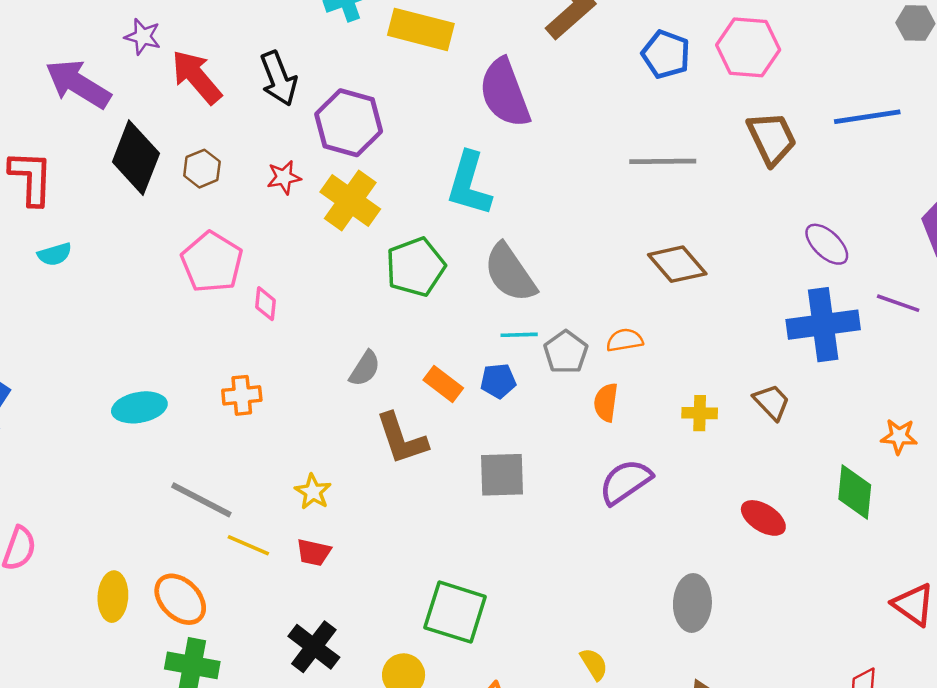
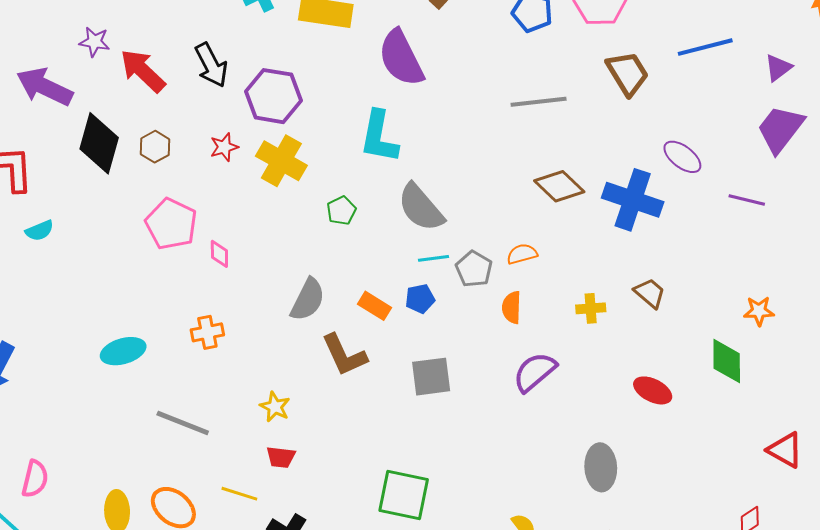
green pentagon: (415, 267) -> (341, 211), size x0.6
blue cross: (823, 325) -> (633, 200), moved, turned 32
gray semicircle: (365, 369) -> (308, 300), size x1.4
yellow line: (248, 545) -> (239, 494), moved

